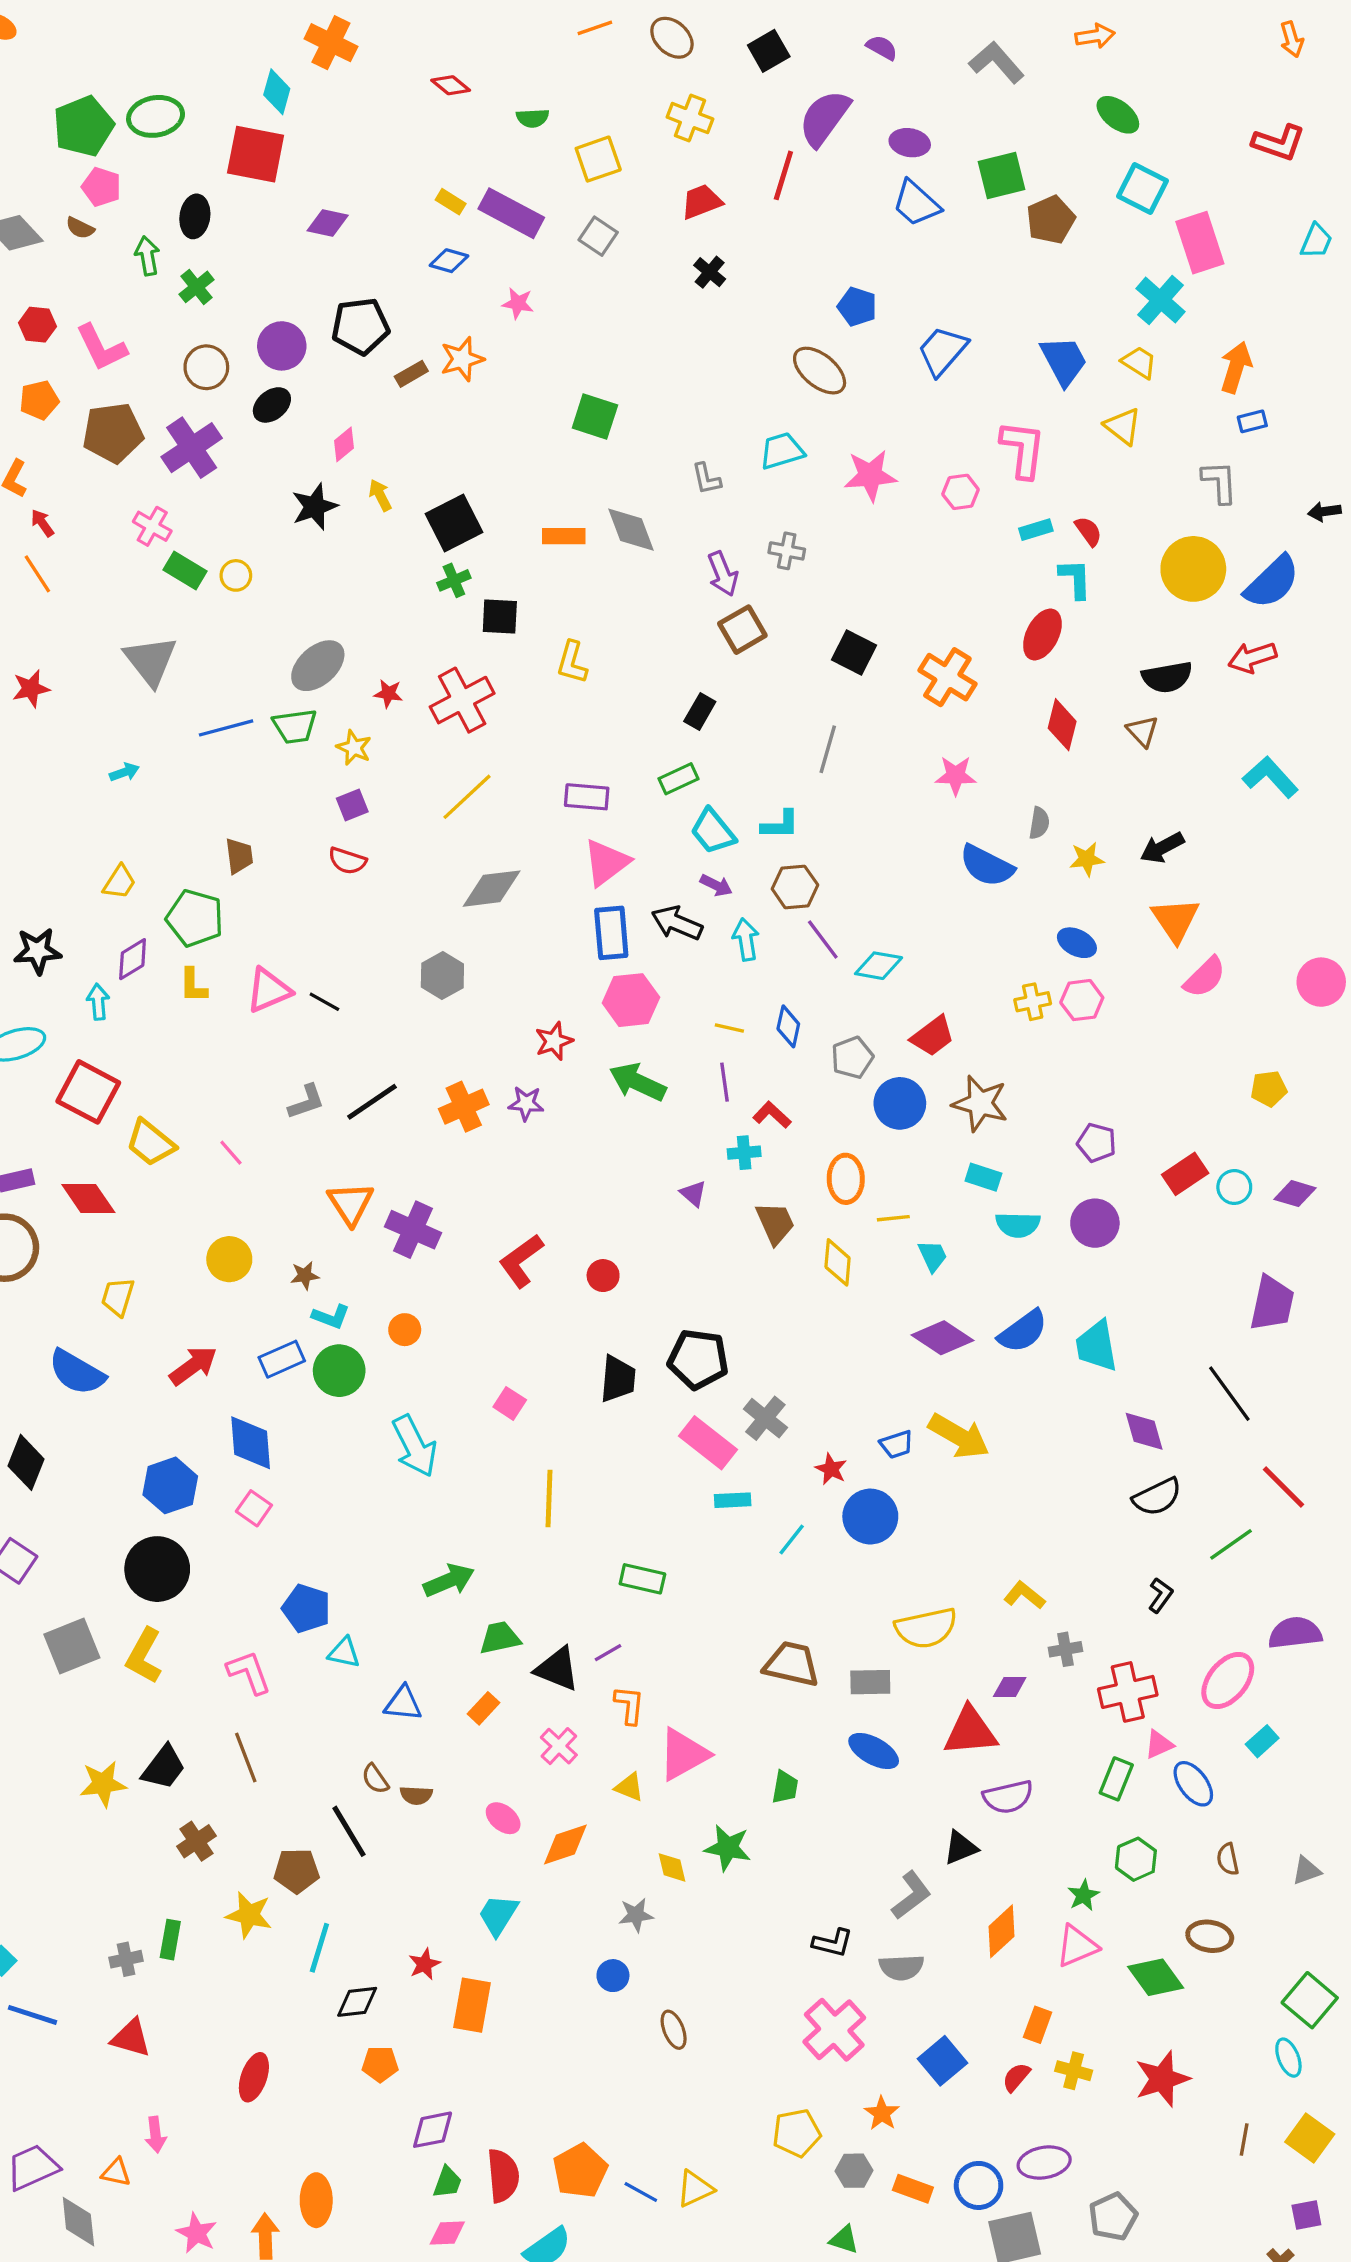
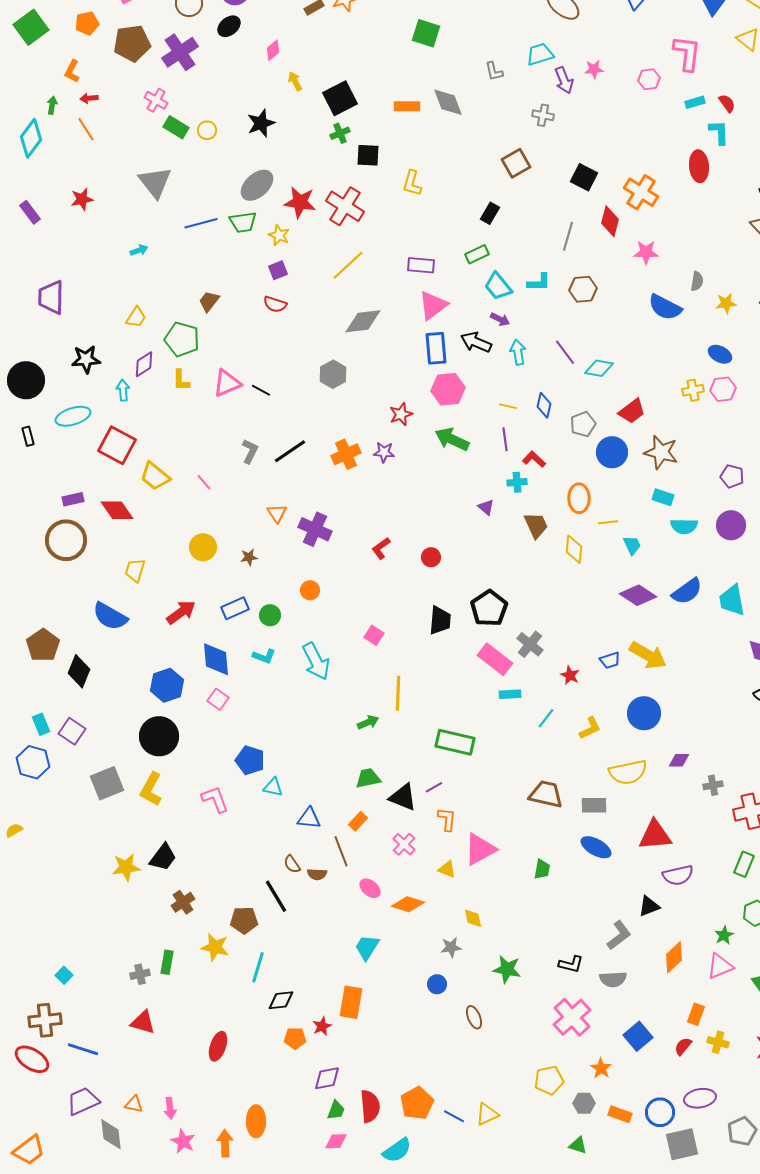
pink star: (870, 475) -> (594, 69), size x0.6
black star: (315, 507) -> (261, 123), moved
red arrow: (42, 523) -> (89, 98), turned -60
purple arrow: (723, 574) -> (564, 80), moved
red ellipse: (1042, 634) -> (699, 166), turned -32
red star: (388, 694) -> (300, 202), size x1.8
red cross: (462, 700) -> (345, 206), turned -30
red diamond: (1062, 725) -> (610, 221), moved
brown trapezoid: (239, 856) -> (209, 301), turned -135
brown hexagon: (795, 887) -> (583, 289), moved
gray L-shape: (306, 1102) -> (250, 451), turned -45
orange triangle: (351, 1203) -> (277, 513), size x0.7
red L-shape: (521, 1261) -> (381, 548), size x0.7
cyan L-shape: (331, 1317) -> (264, 656), moved
black pentagon: (698, 1359) -> (489, 608), turned 30
green circle: (339, 1371) -> (270, 615), size x0.7
blue circle: (870, 1517) -> (644, 713), moved
green rectangle: (642, 1579) -> (455, 742), size x1.4
green arrow: (449, 1580) -> (368, 722), moved, size x0.7
yellow L-shape: (1024, 1595) -> (590, 728), moved, turned 115
purple diamond: (1010, 1687) -> (679, 760), moved
brown line: (246, 1758) -> (341, 851), moved
orange diamond: (565, 1844) -> (408, 904), turned 36
green star: (728, 1848) -> (507, 969), moved
red star: (424, 1964) -> (322, 1026), moved
blue line: (33, 2015) -> (83, 1049), moved
pink arrow: (156, 2135) -> (170, 1108), moved

